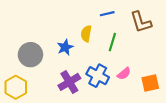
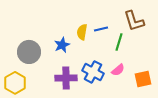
blue line: (107, 14) -> (101, 29), moved
green line: (112, 42) -> (119, 42), moved
purple cross: (69, 82) -> (66, 78), turned 30

